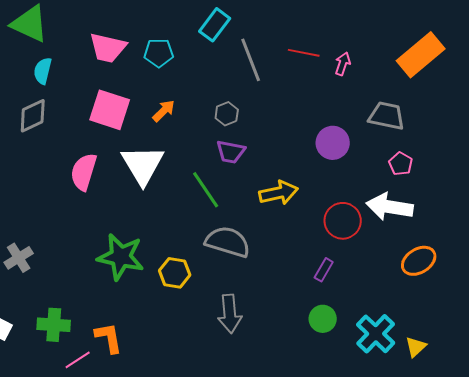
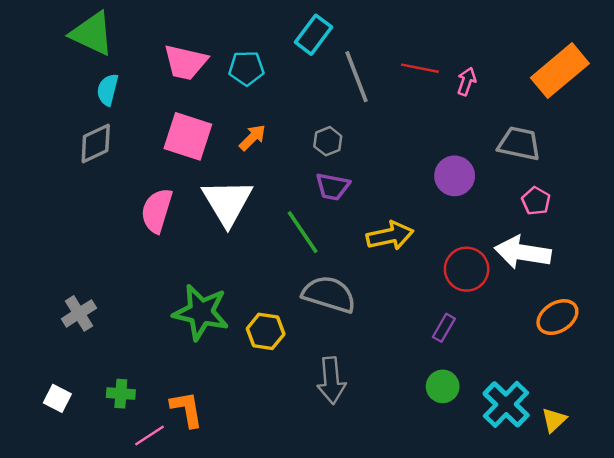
green cross: (54, 325) -> (121, 394), size x0.7

